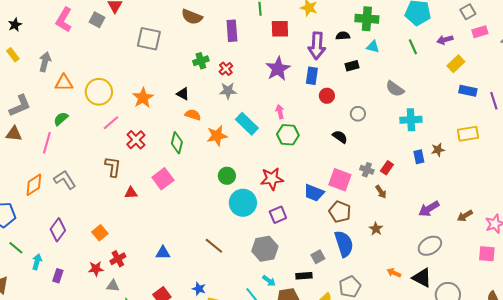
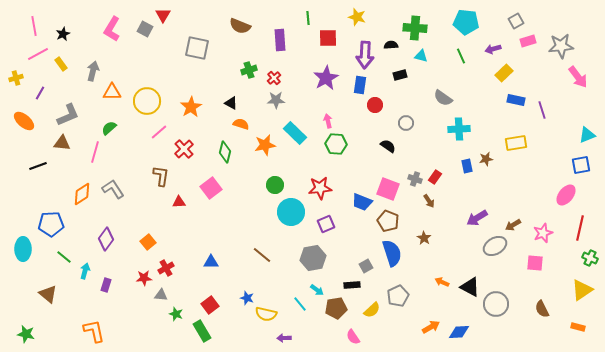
gray ellipse: (430, 246) -> (495, 246), moved

